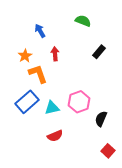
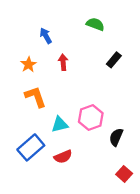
orange L-shape: (38, 74) -> (35, 97), moved
blue rectangle: (27, 102) -> (31, 147), moved

